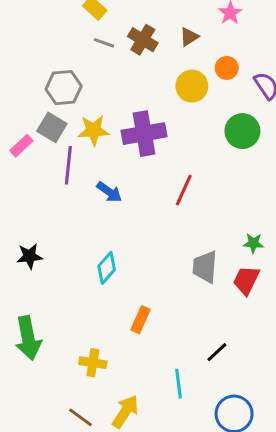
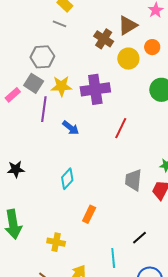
brown triangle: (189, 37) -> (128, 25), size x1.5
brown cross: (143, 40) -> (104, 39), moved
gray line: (104, 43) -> (60, 24), moved

